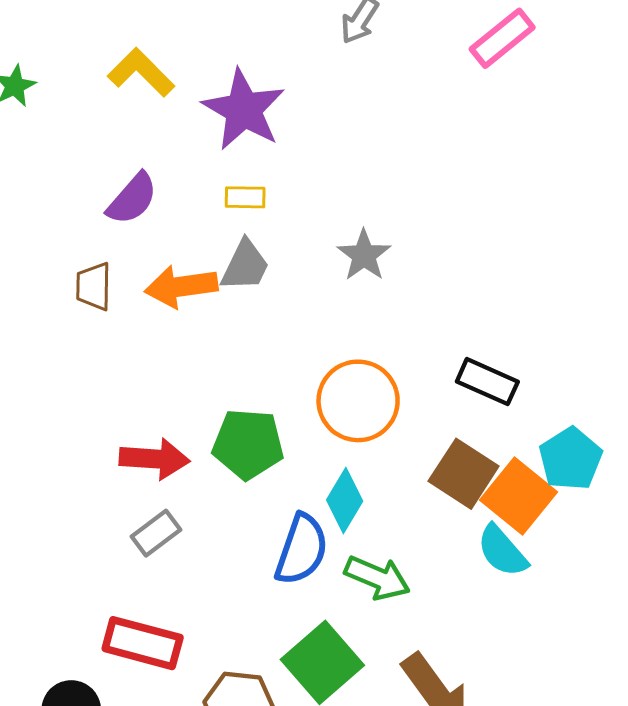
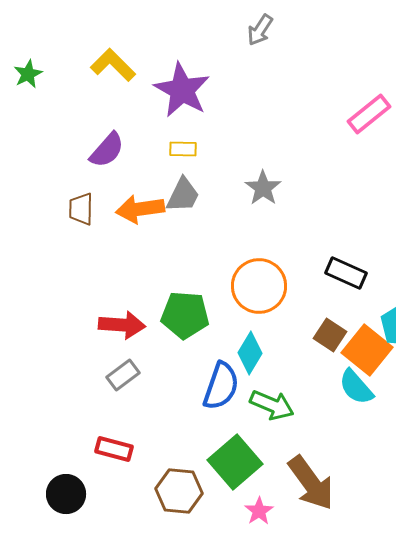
pink rectangle: (502, 38) -> (369, 114), moved
brown square: (464, 474) -> (330, 335), size x0.7
red rectangle: (143, 643) -> (114, 449), size x0.7

